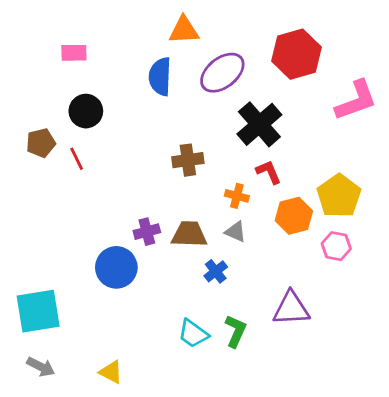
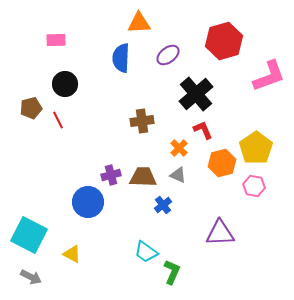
purple ellipse: (222, 73) -> (168, 55), size x0.7
orange cross: (237, 196) -> (179, 148), turned 30
cyan square: (38, 311) -> (29, 235), turned 36
green L-shape: (236, 331) -> (172, 272), moved
yellow triangle: (111, 372) -> (72, 254), moved

